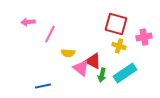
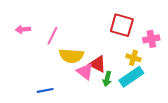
pink arrow: (28, 22) -> (23, 29), moved
yellow cross: (119, 46) -> (133, 58), moved
yellow semicircle: (68, 53) -> (71, 56), size x1.6

